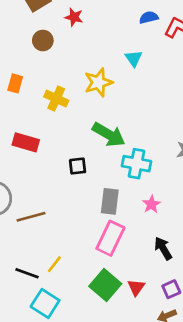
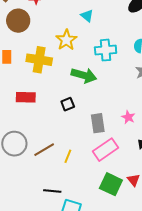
brown circle: (43, 40) -> (18, 21), size x1.5
yellow cross: (56, 99) -> (39, 60), size x1.4
cyan cross: (137, 164) -> (106, 50), moved
pink rectangle: (110, 238) -> (105, 150), turned 45
yellow line: (54, 264) -> (68, 156), moved

